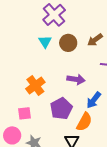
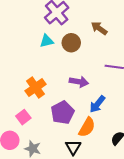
brown arrow: (95, 40) -> (99, 28), moved, turned 70
cyan triangle: (45, 42) -> (47, 41), turned 48
pink square: (24, 113) -> (23, 117), turned -32

